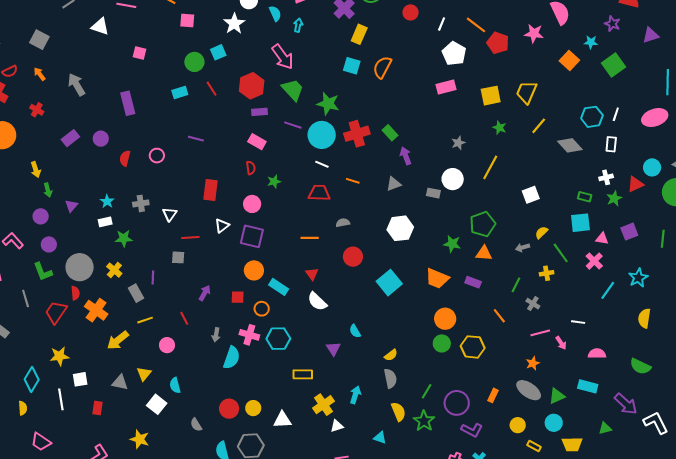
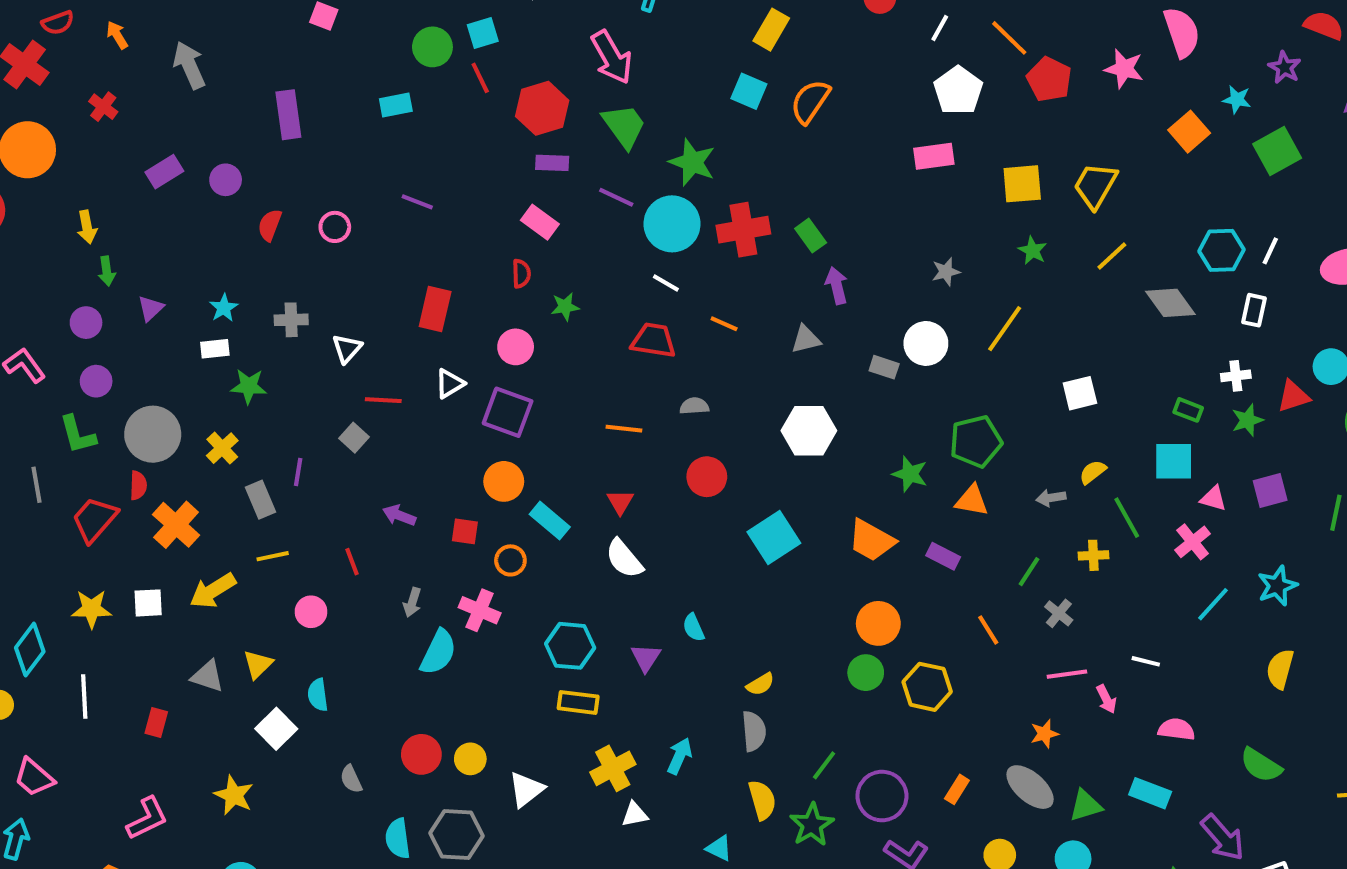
red line: (212, 89) -> (480, 78), moved
gray square: (178, 257) -> (354, 438), turned 32
purple arrow: (205, 293) -> (399, 515), turned -105
cyan hexagon: (278, 339) -> (570, 646), moved
white square: (80, 379) -> (148, 603), moved
white triangle: (282, 420) -> (526, 790), turned -42

